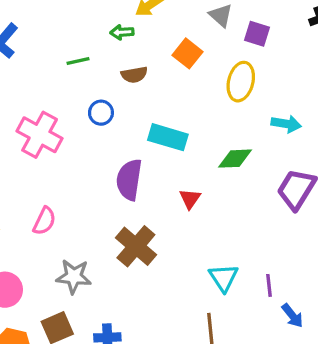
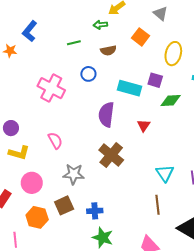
purple square: (257, 34) -> (155, 80), moved
pink semicircle: (44, 221) -> (55, 141), turned -54

